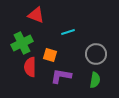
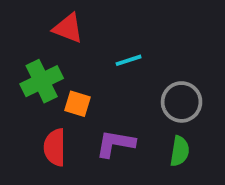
orange square: (50, 55) -> (78, 104), moved
red semicircle: (30, 67) -> (55, 147), moved

